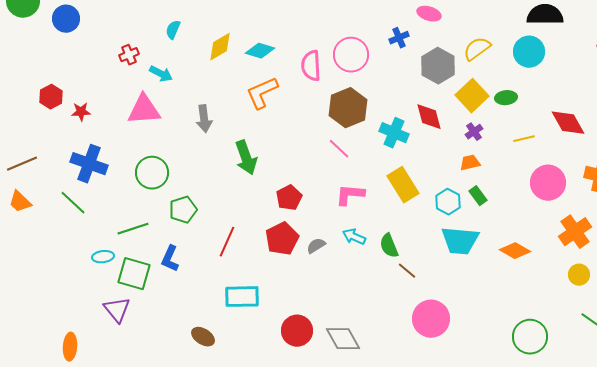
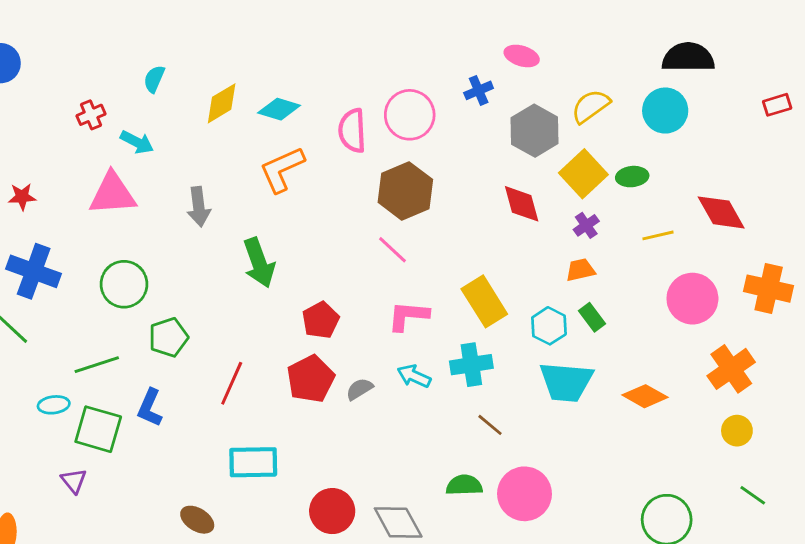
cyan cross: (394, 133) -> (471, 365), moved, turned -32
green semicircle: (389, 246) -> (464, 485), moved, turned 110
purple triangle: (117, 310) -> (74, 481), size x0.7

